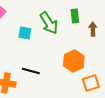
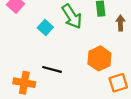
cyan square: (25, 33) -> (45, 27), turned 32

